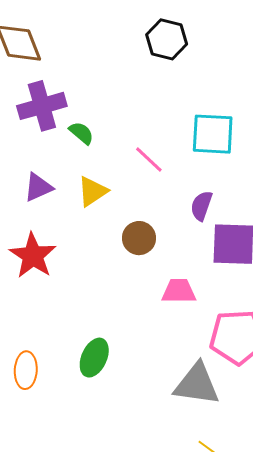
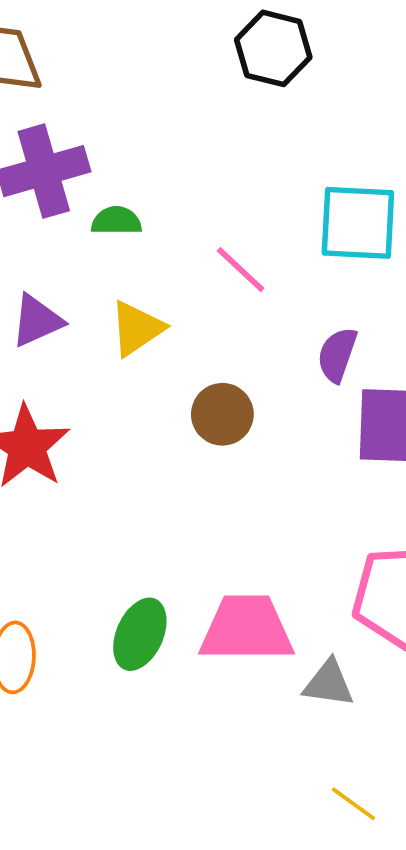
green semicircle: (81, 133) -> (116, 221), turned -40
pink trapezoid: (179, 291) -> (247, 629), moved, size x1.5
gray triangle: (197, 384) -> (329, 683), size x0.6

